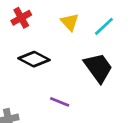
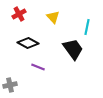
cyan line: (104, 26) -> (87, 27), moved, turned -35
purple line: (60, 102) -> (38, 67), moved

